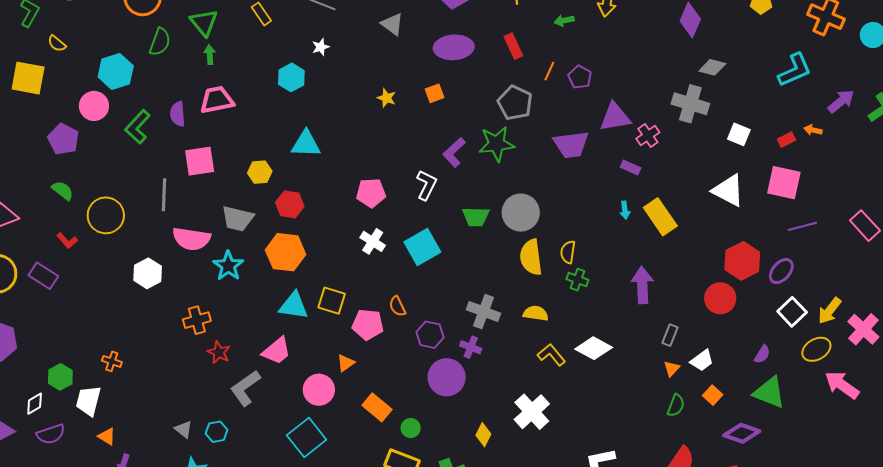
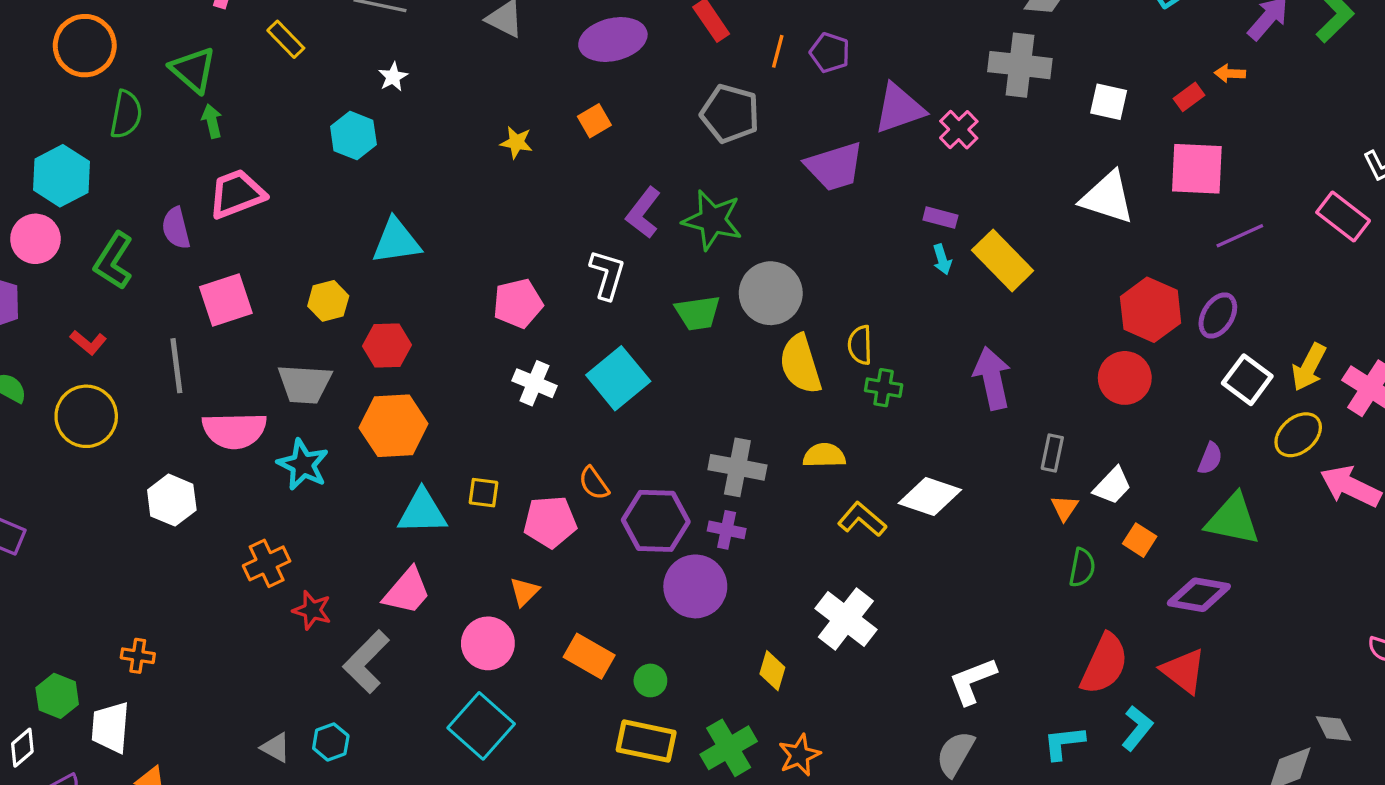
green star: (496, 144) -> (712, 220), moved, turned 30
purple rectangle: (631, 167) -> (940, 218), moved
red L-shape: (67, 241) -> (88, 342), moved
yellow square: (332, 301) -> (484, 493), size x0.7
purple hexagon: (430, 335) -> (656, 521), size x1.4

